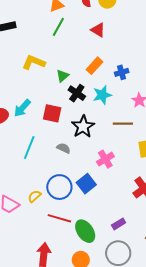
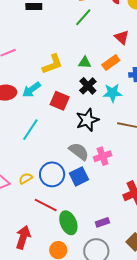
red triangle: (98, 30) -> (122, 37), moved
yellow L-shape: (34, 62) -> (52, 64), moved, turned 125
green triangle: (63, 76) -> (85, 63), moved, turned 32
gray semicircle: (64, 148) -> (79, 151), moved, size x1.5

